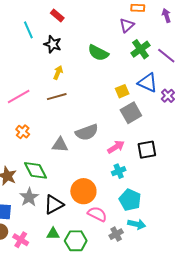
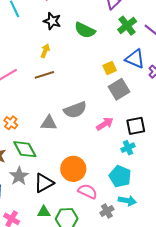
black star: (53, 44) -> (52, 21), moved
orange cross: (23, 132) -> (11, 123), moved
cyan cross: (119, 171) -> (128, 148), moved

